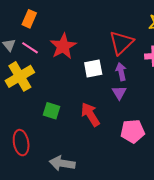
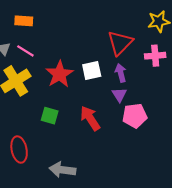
orange rectangle: (29, 19) -> (24, 21), turned 72
red star: (63, 46) -> (59, 74), moved
pink pentagon: (133, 131) -> (135, 116), moved

